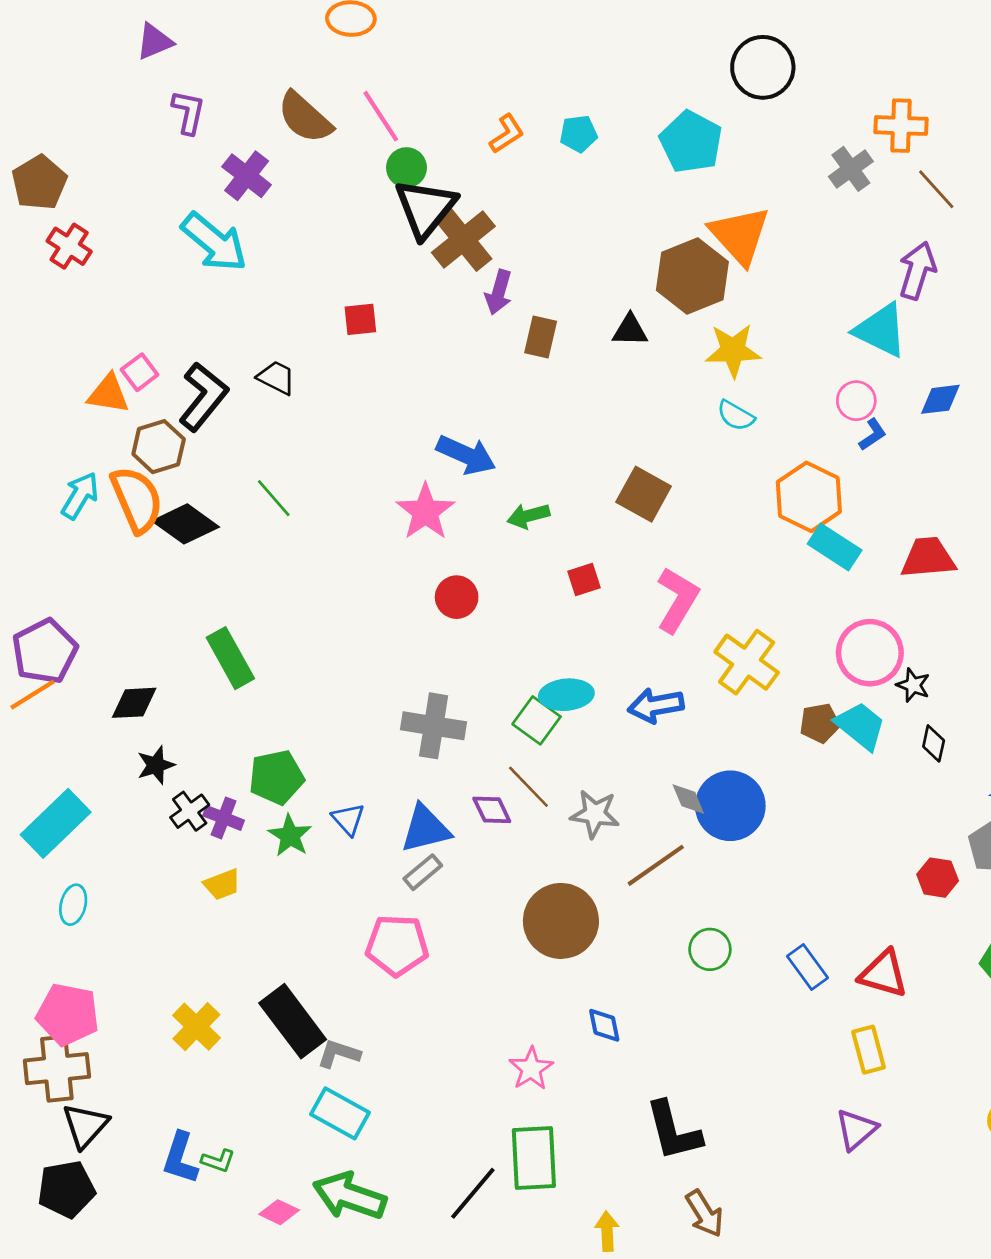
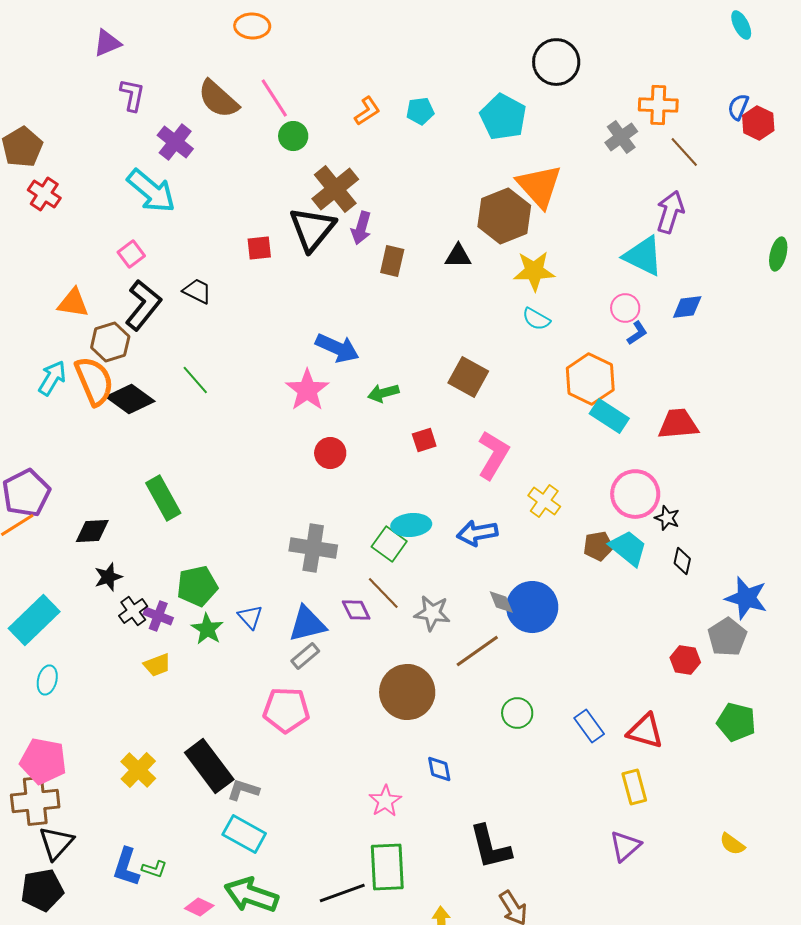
black triangle: (425, 208) -> (312, 229), moved
pink square: (140, 372) -> (131, 254), moved
yellow cross: (747, 662) -> (544, 501), size x0.7
black line: (473, 1193) -> (342, 893), turned 30

